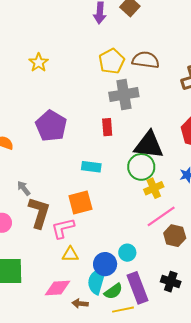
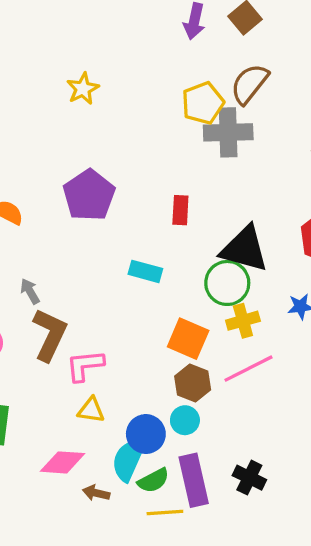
brown semicircle: (146, 60) -> (249, 84), moved, turned -68
gray cross: (124, 94) -> (228, 132), moved
orange square: (80, 203) -> (188, 339), moved, turned 30
brown hexagon: (175, 236) -> (193, 383), moved

